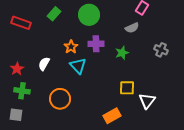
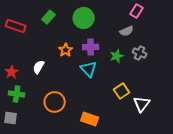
gray cross: (161, 50) -> (140, 53), moved
cyan triangle: (78, 66) -> (89, 69), moved
yellow square: (127, 88) -> (122, 91), turned -35
orange rectangle: (112, 116) -> (90, 119), moved, turned 48

